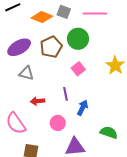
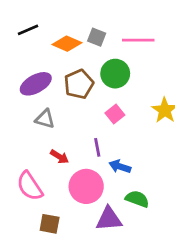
red arrow: (38, 101) -> (59, 157), turned -144
blue arrow: (83, 108) -> (120, 166), turned -98
pink circle: (58, 123) -> (86, 186), size x1.6
green semicircle: (109, 132) -> (137, 199), moved

